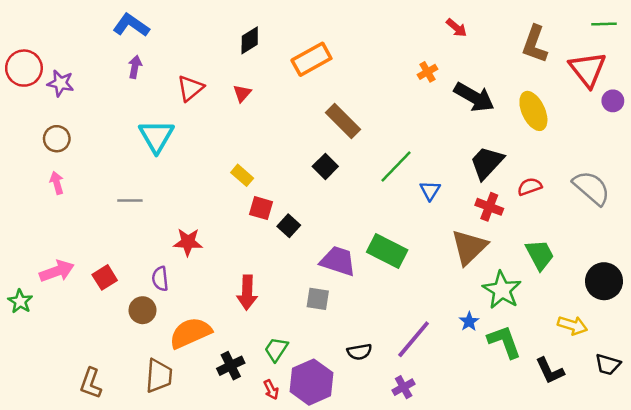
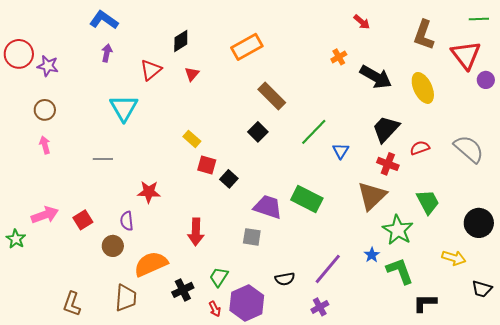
black diamond: (250, 40) -> (181, 41), moved
black L-shape: (550, 371) -> (425, 303), moved, turned 115

